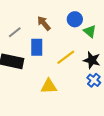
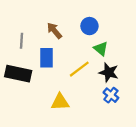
green triangle: (90, 31) -> (101, 49), moved
gray line: (15, 32) -> (22, 41), turned -48

